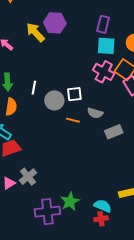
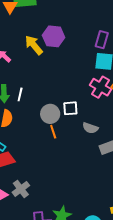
white line: (34, 88) -> (20, 94), moved
orange line: (73, 120) -> (53, 132), moved, turned 56

